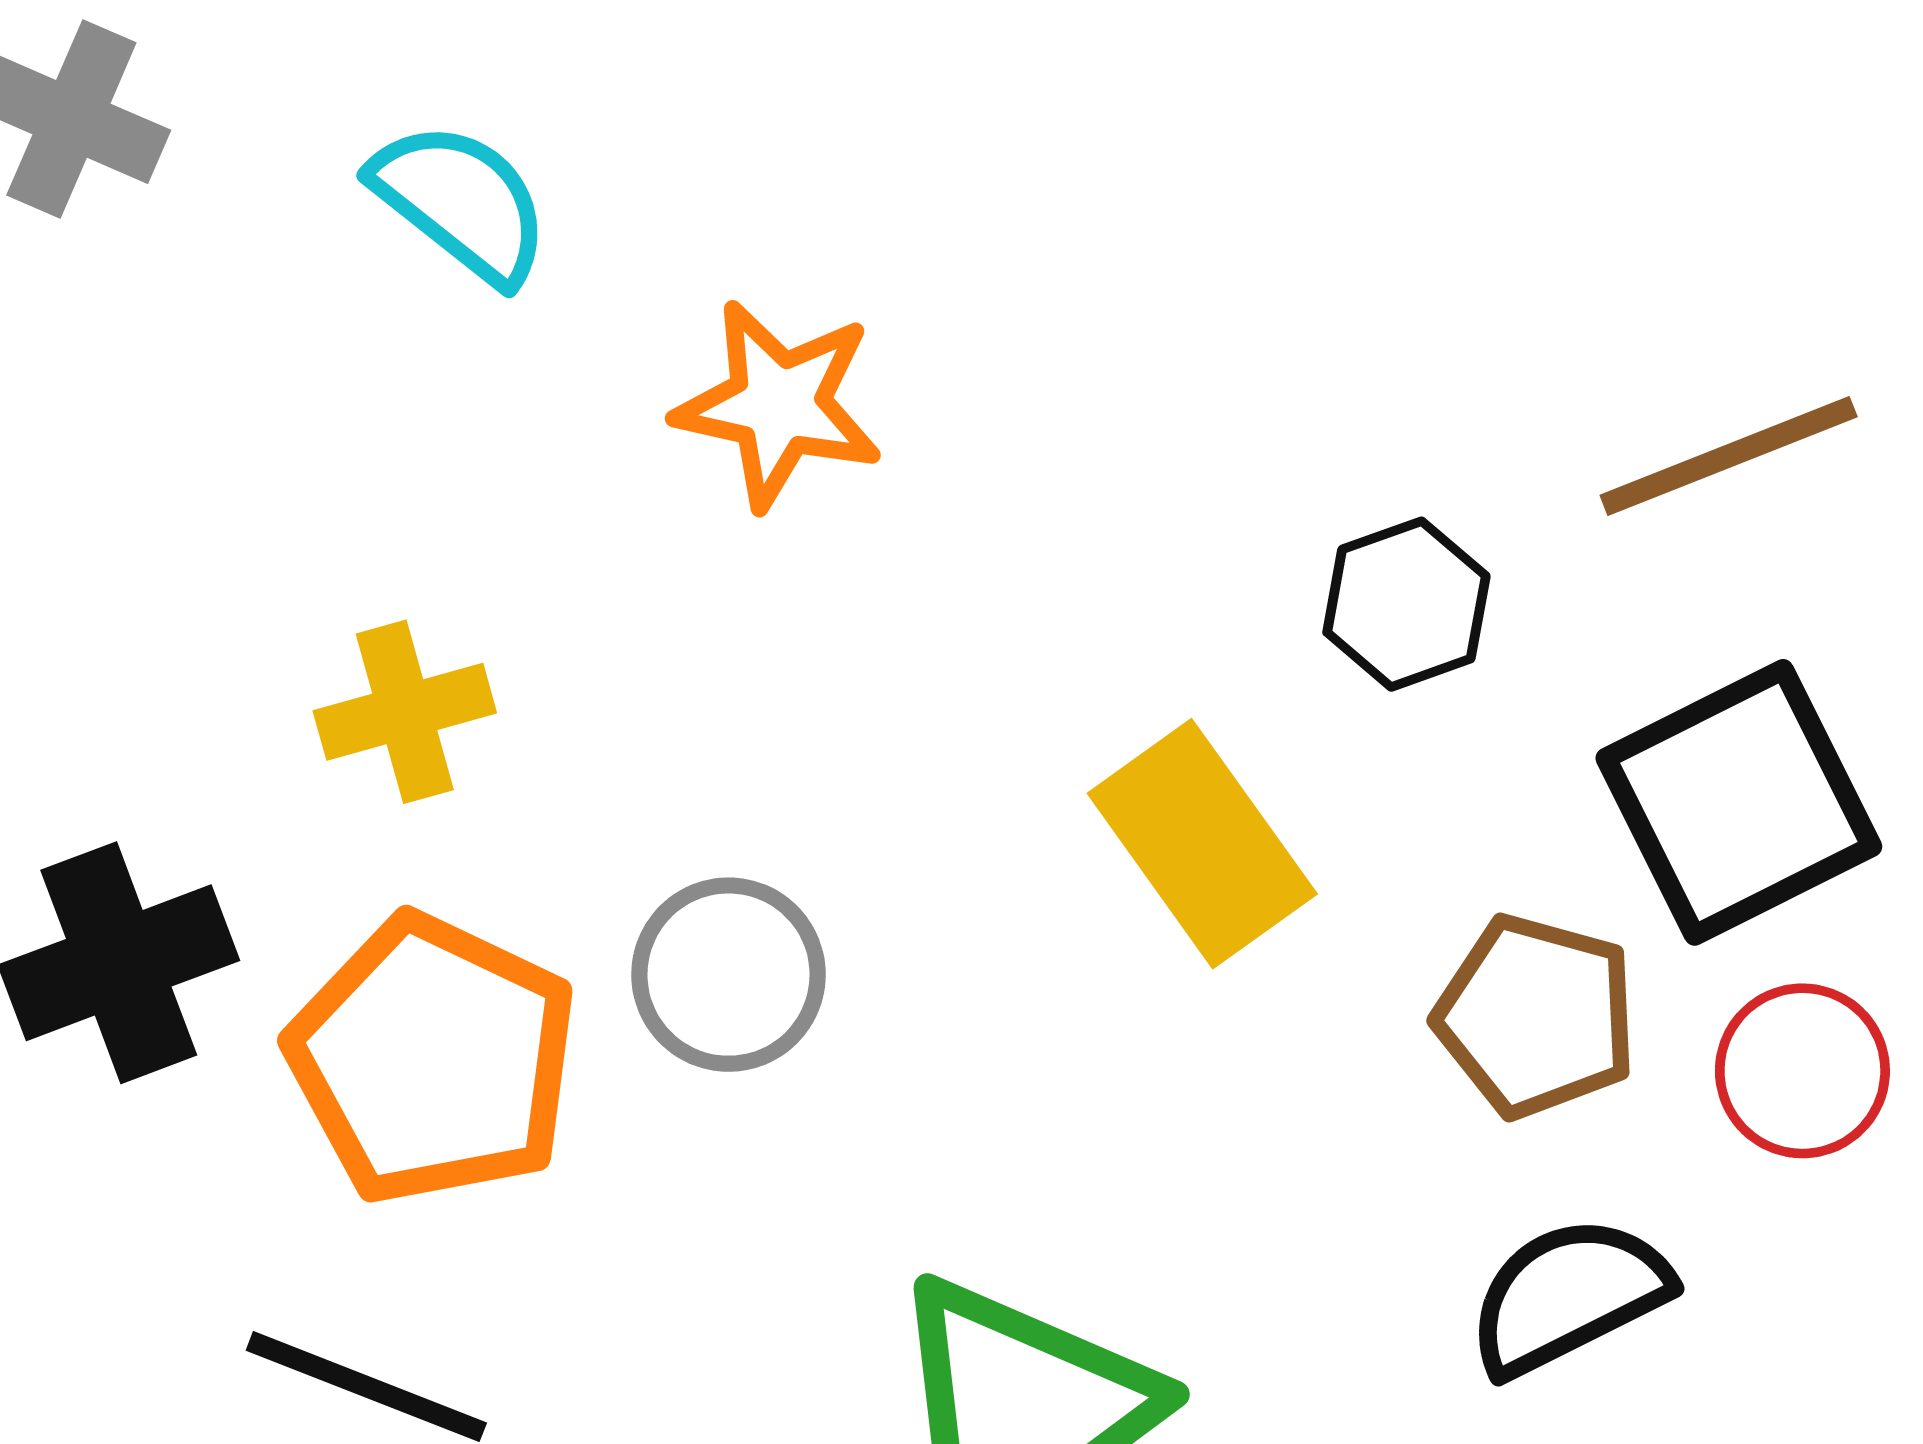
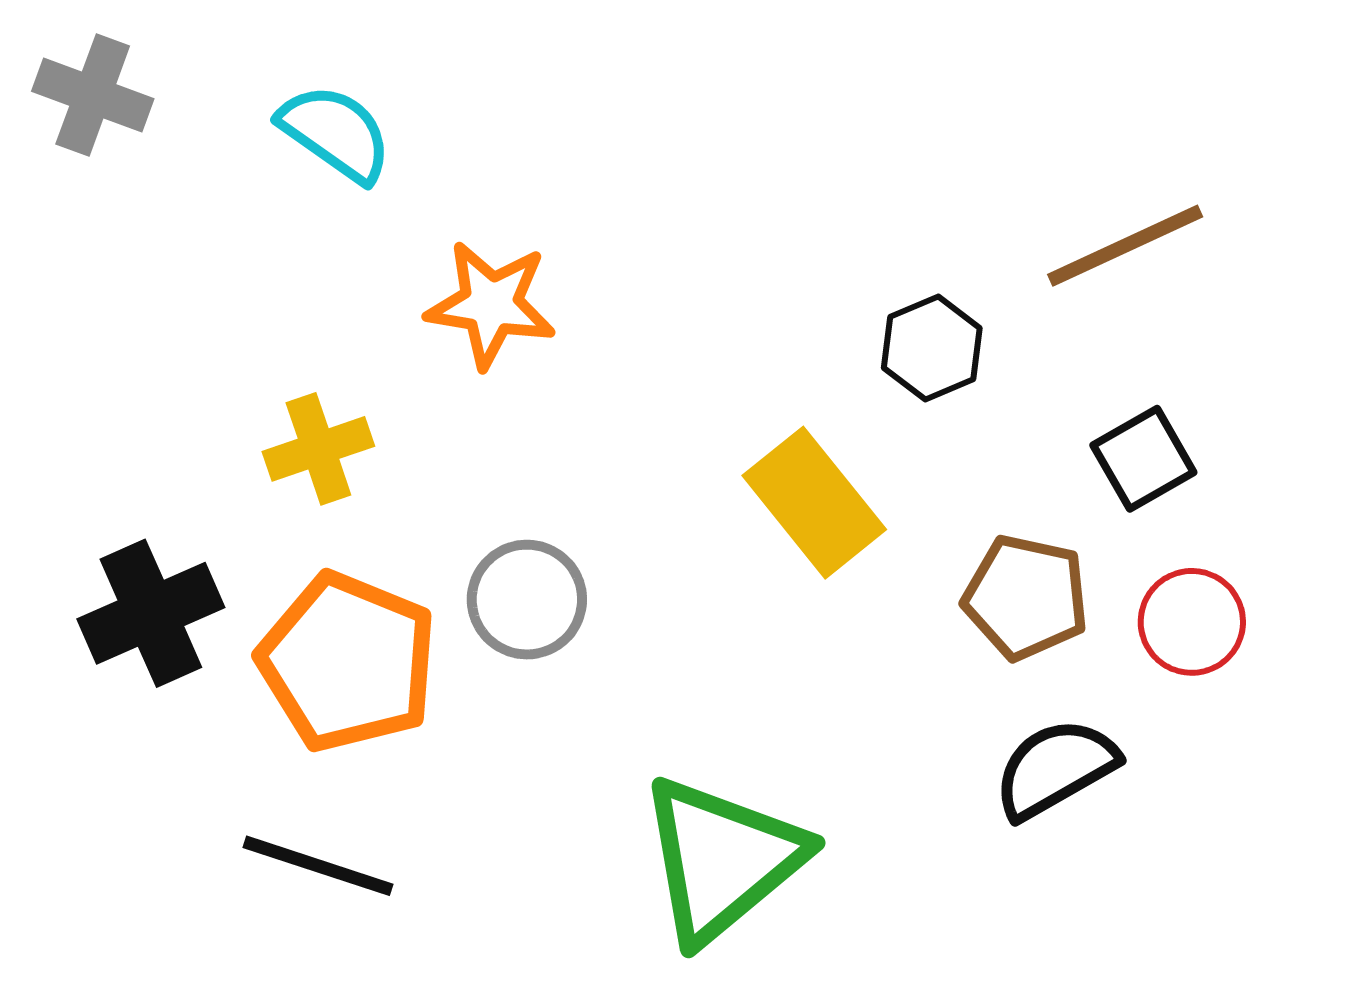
orange star: (779, 404) -> (491, 304), moved
black square: (1739, 802) -> (1143, 459), size x0.6

